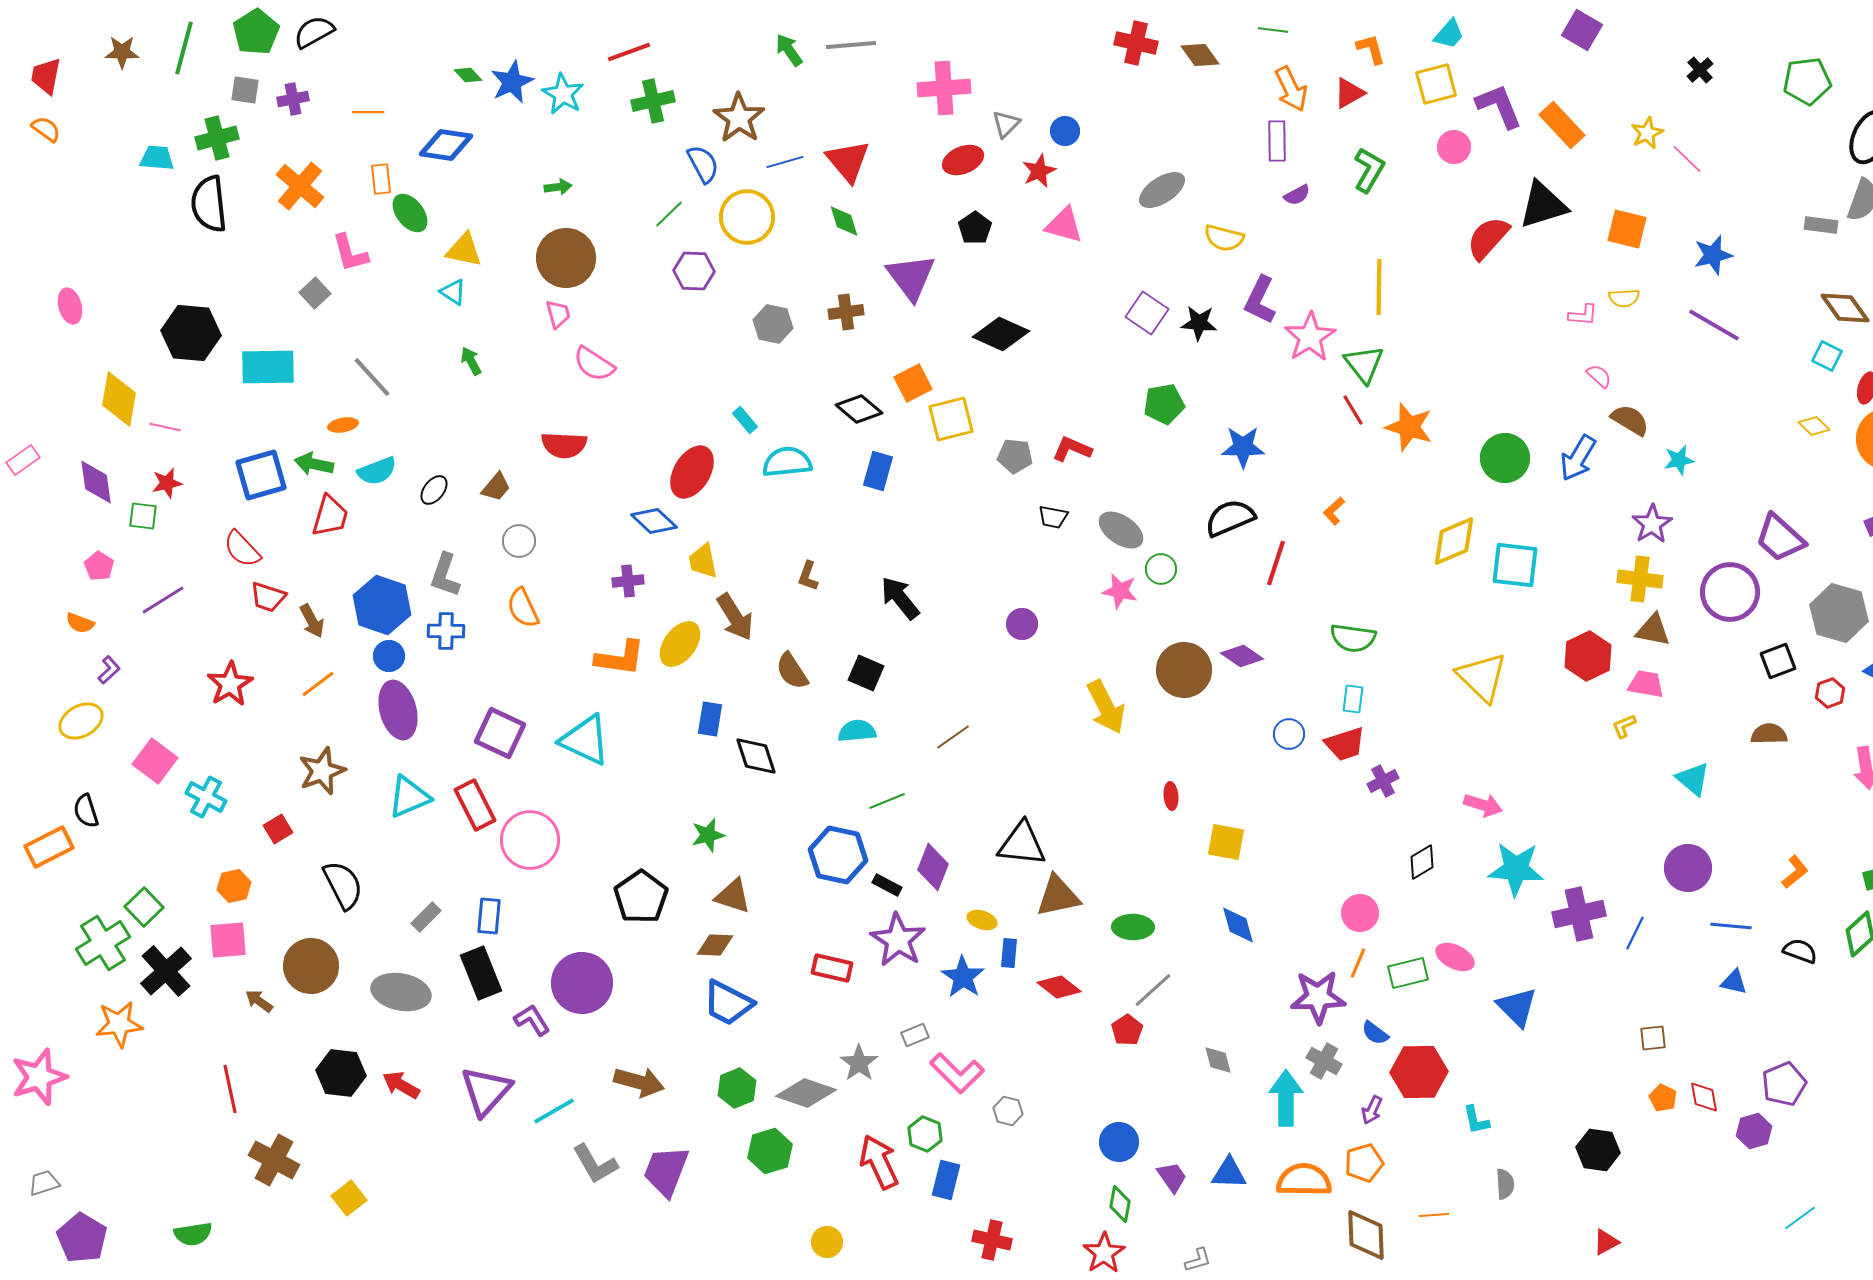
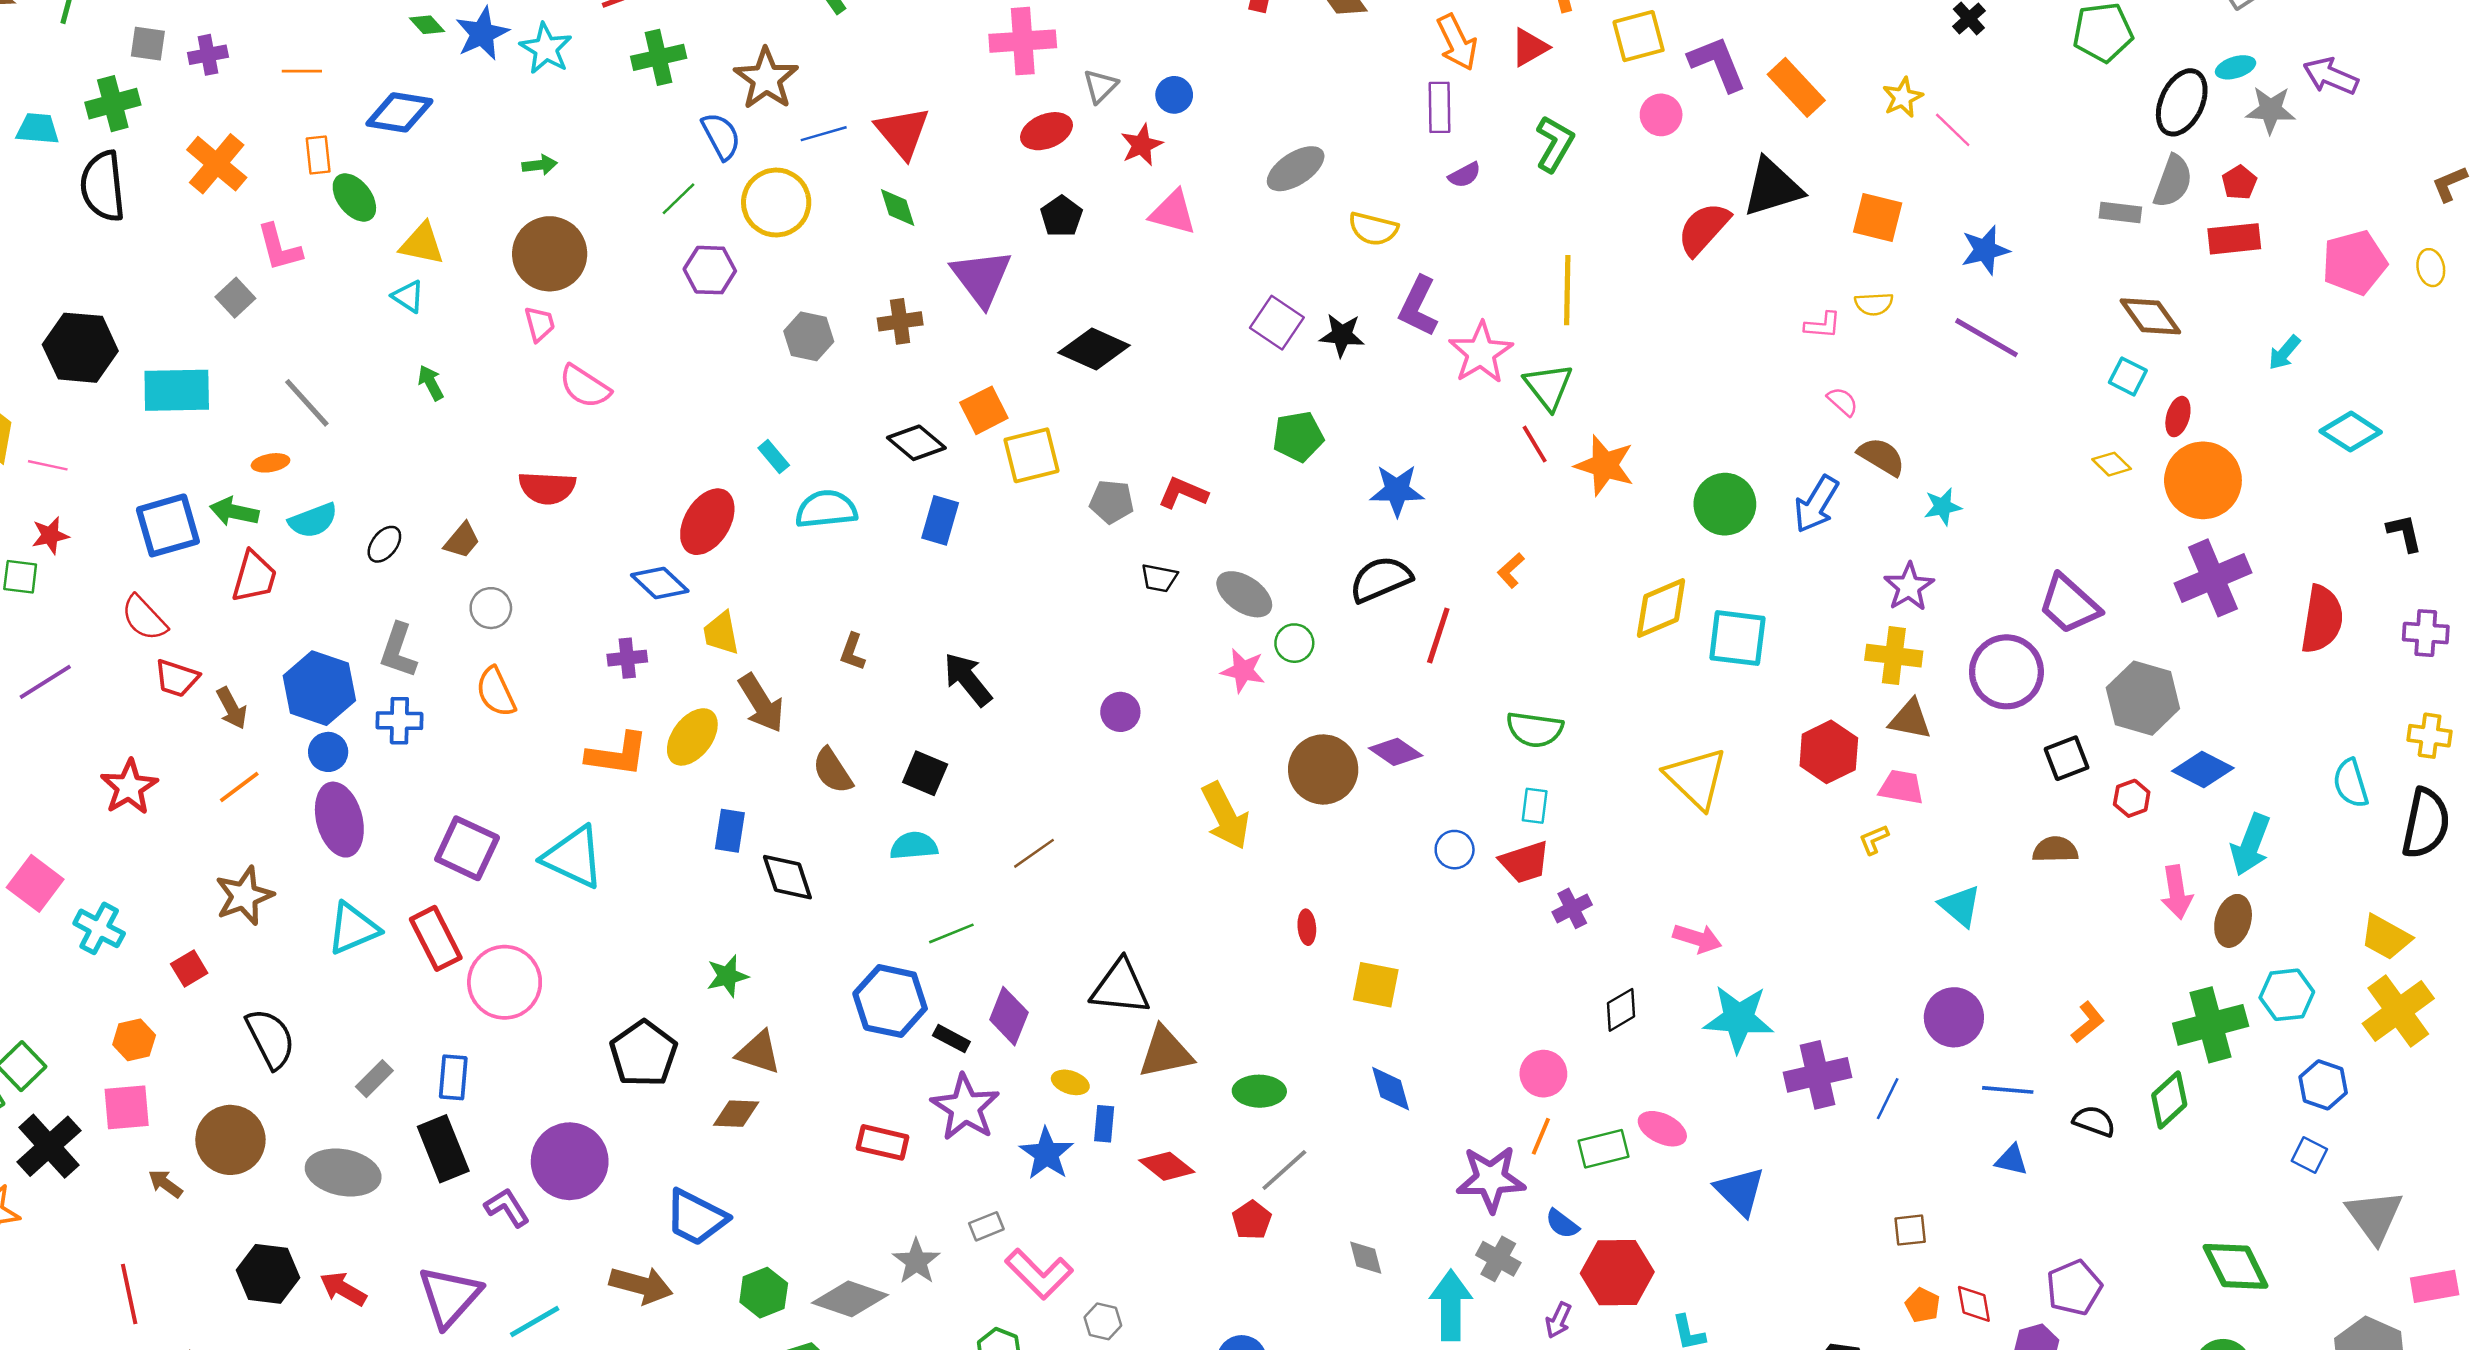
blue trapezoid: (728, 1003) -> (696, 1218), moved

